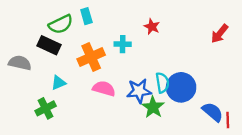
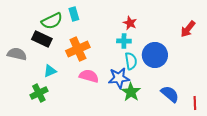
cyan cross: (123, 44) -> (124, 41), moved
cyan semicircle: (162, 83) -> (131, 61), moved
blue circle: (181, 87) -> (155, 55), moved
blue semicircle: (213, 112) -> (170, 94), moved

